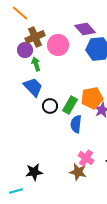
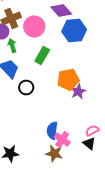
green rectangle: (70, 105) -> (42, 56), moved
blue semicircle: (76, 124) -> (52, 130), moved

